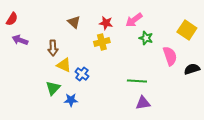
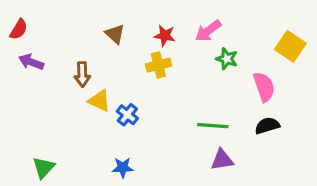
black semicircle: (192, 69) -> (267, 126), moved
green triangle: (53, 88) -> (43, 168), moved
blue star: (71, 100) -> (123, 168), moved

